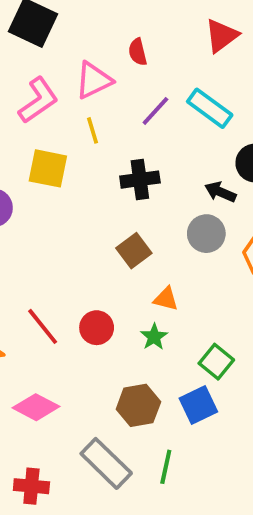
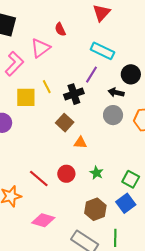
purple line: (155, 111) -> (91, 75), moved
yellow line: (93, 130) -> (47, 87), moved
brown square: (134, 251) -> (65, 123), moved
orange triangle: (166, 299) -> (80, 143), moved

